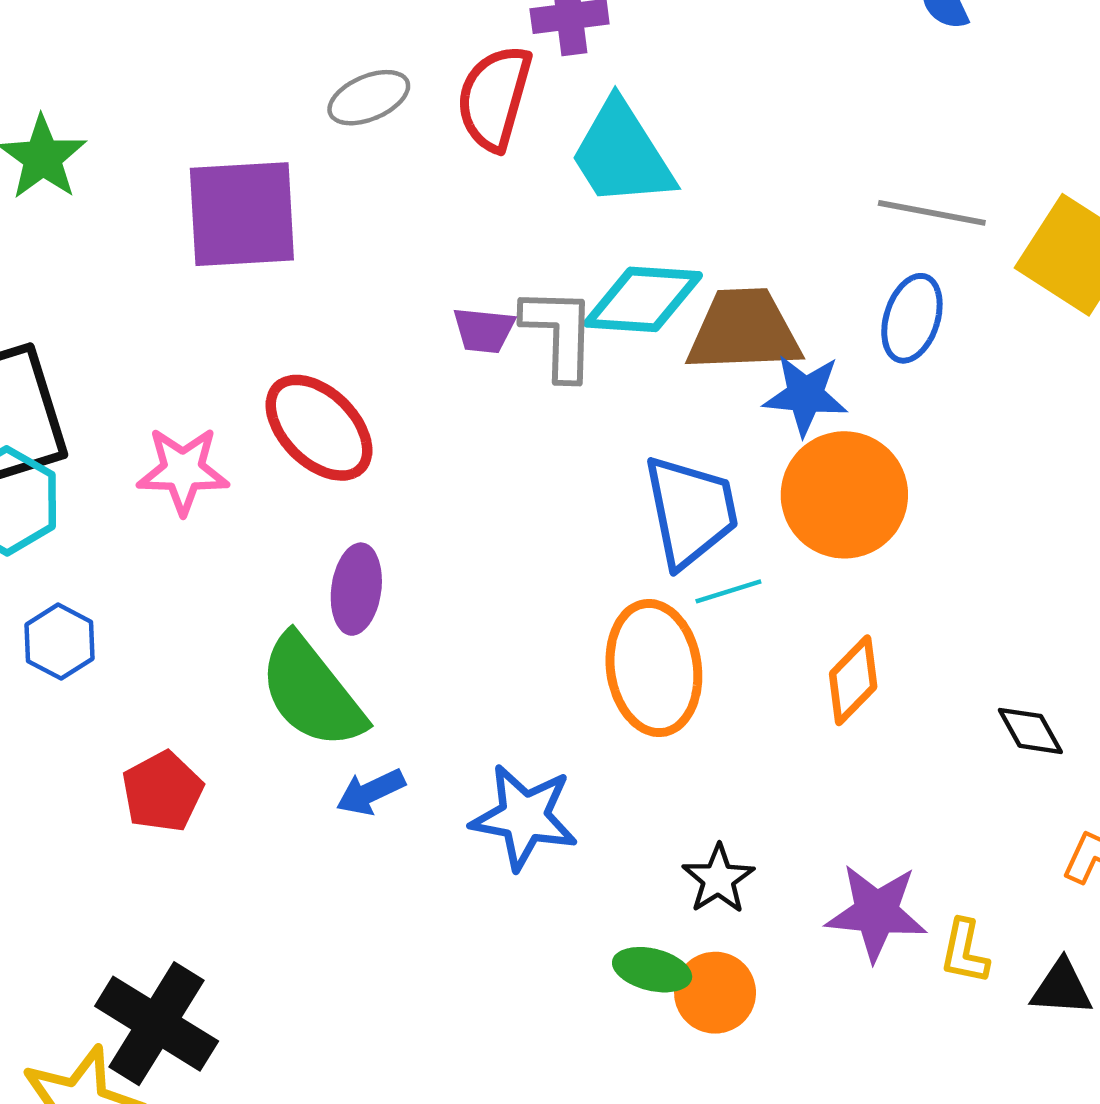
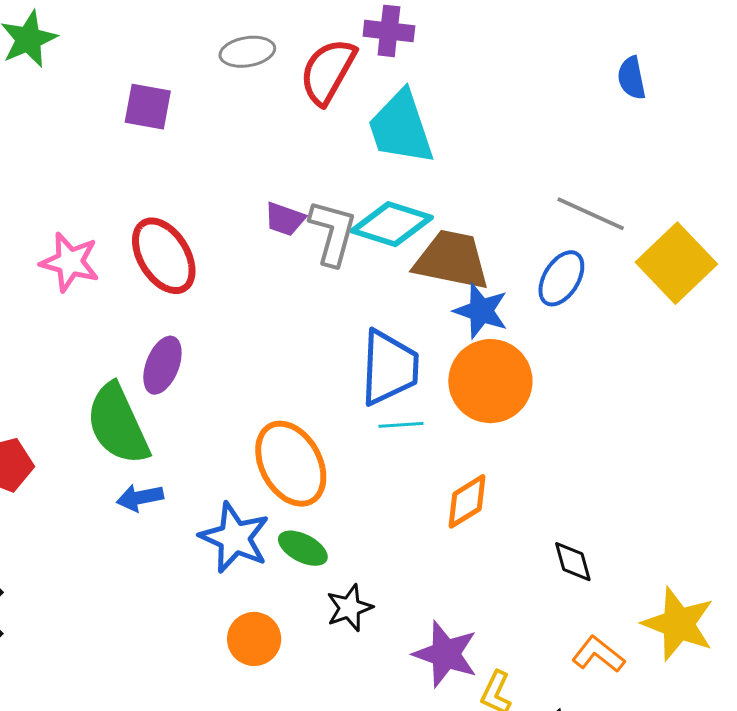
purple square: (242, 214) -> (148, 107), size x0.6
orange ellipse: (654, 668) -> (291, 464), moved, turned -34
green ellipse: (652, 970) -> (303, 548), moved
orange circle: (715, 993) -> (254, 639), moved

